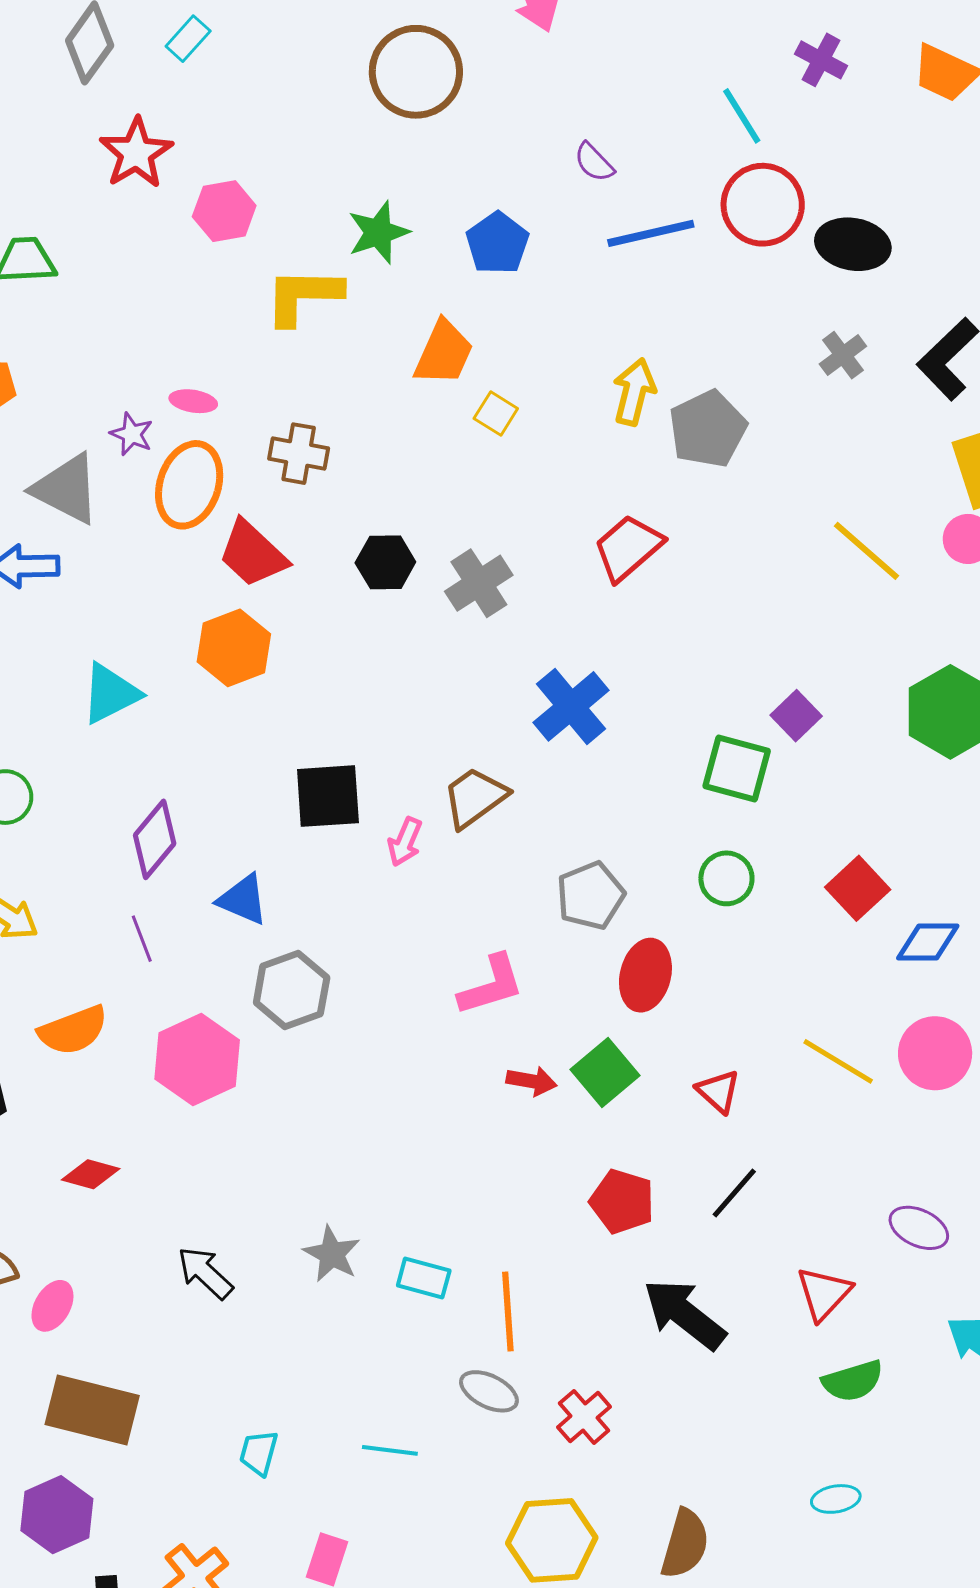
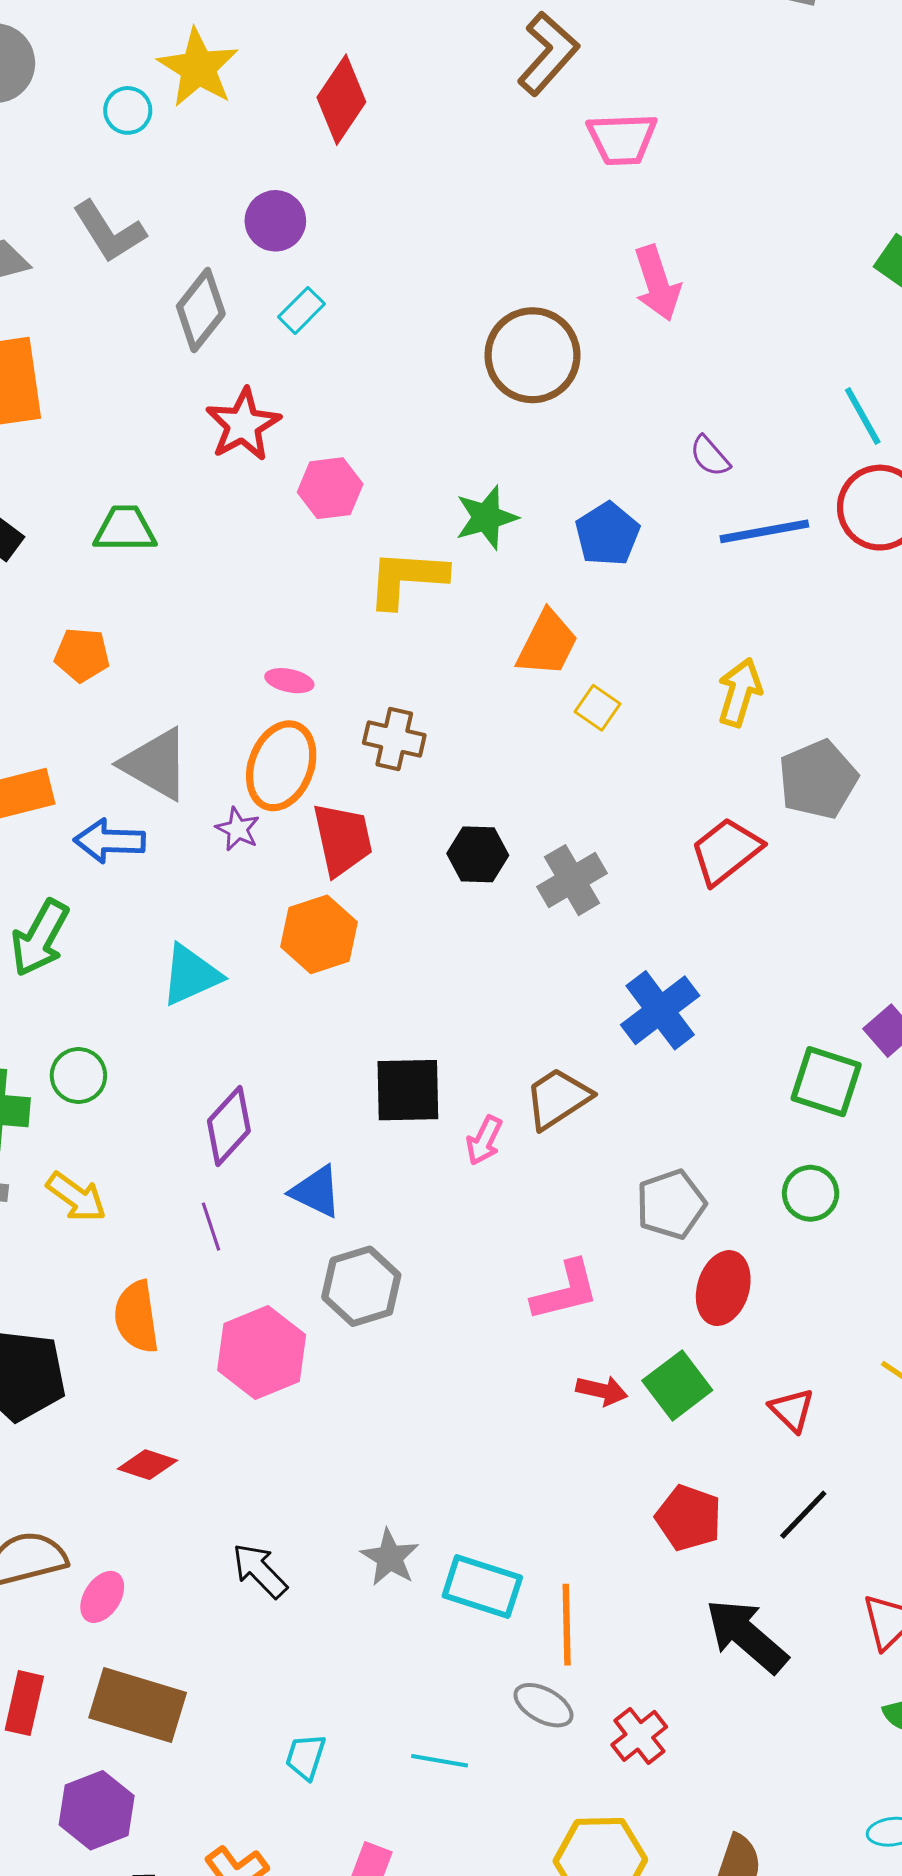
gray pentagon: (708, 429) -> (818, 779), moved
purple star: (132, 434) -> (238, 829), moved
red trapezoid: (253, 554) -> (343, 839), turned -148
orange semicircle: (73, 1030) -> (137, 1317), turned 100
cyan rectangle: (424, 1278) -> (482, 1586), size x1.4

